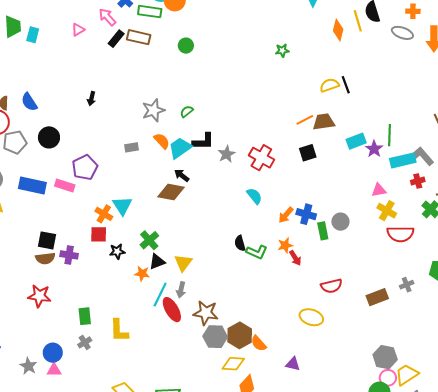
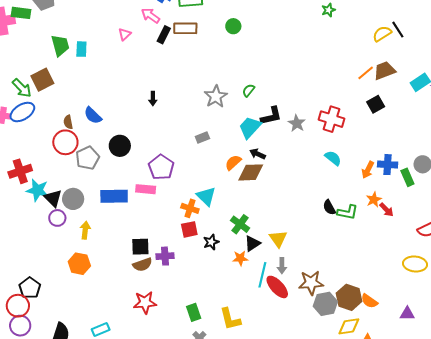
orange semicircle: (162, 141) -> (233, 163), moved, turned -78

